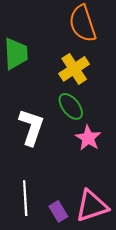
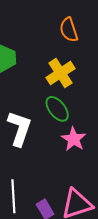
orange semicircle: (83, 24) -> (69, 30), size x0.7

